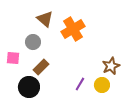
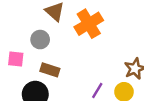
brown rectangle: (41, 67) -> (50, 70), turned 63

